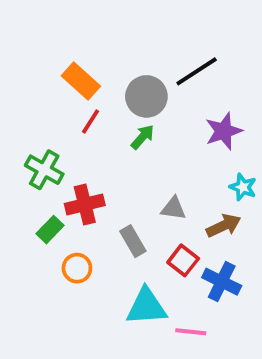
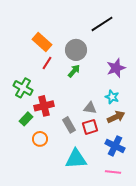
black line: (197, 71) -> (102, 24), moved
cyan star: (243, 187) -> (112, 97), moved
red square: (183, 260) -> (90, 127), moved, turned 35
pink line: (191, 332) -> (113, 172), moved

